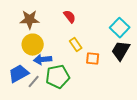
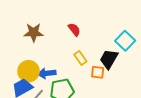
yellow circle: (33, 45) -> (28, 71), moved
black trapezoid: (121, 51) -> (109, 59), moved

